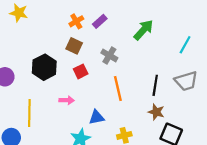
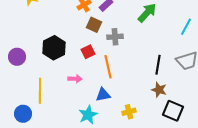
brown square: (74, 46) -> (94, 25), moved
gray cross: (109, 55) -> (115, 37), turned -35
orange line: (118, 89) -> (108, 67), moved

